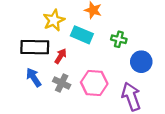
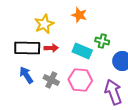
cyan rectangle: (82, 35) -> (82, 51), moved
red arrow: (61, 56) -> (51, 48), moved, turned 56

